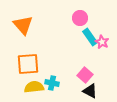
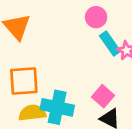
cyan cross: (52, 83) -> (57, 107), size x1.6

